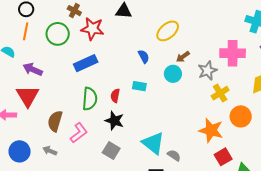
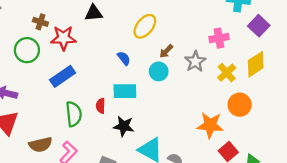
pink cross: (233, 53) -> (219, 38), size x0.7
cyan rectangle: (139, 86) -> (125, 91), size x1.5
yellow cross: (220, 93) -> (227, 73), moved
brown semicircle: (55, 121) -> (41, 145), turned -110
black star: (114, 121) -> (124, 126), moved

